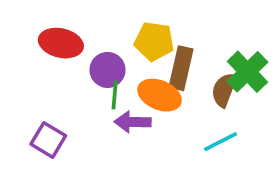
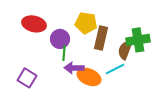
green cross: (247, 72) -> (138, 40), turned 35
orange ellipse: (160, 95) -> (89, 77), moved
cyan line: (221, 142) -> (115, 69), moved

